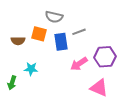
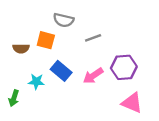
blue rectangle: (61, 42) -> (61, 71), moved, turned -42
pink triangle: (99, 88) -> (132, 103), moved

